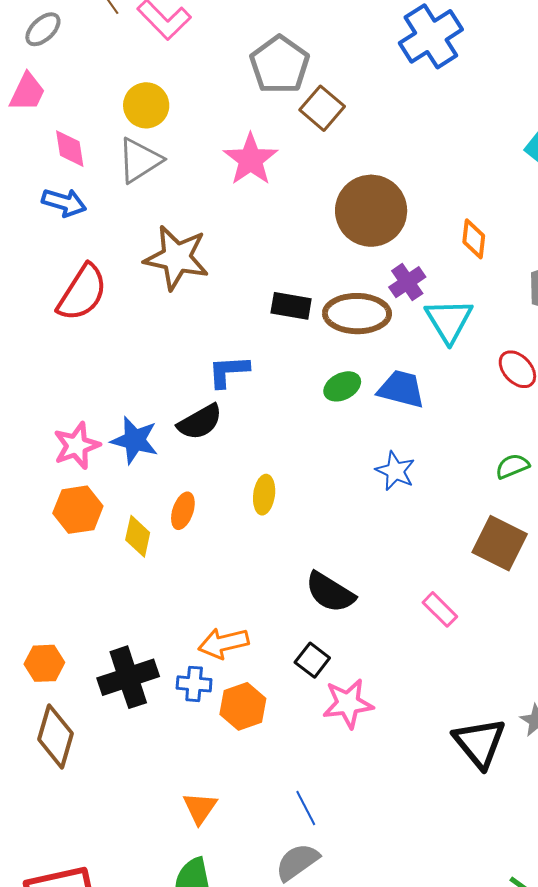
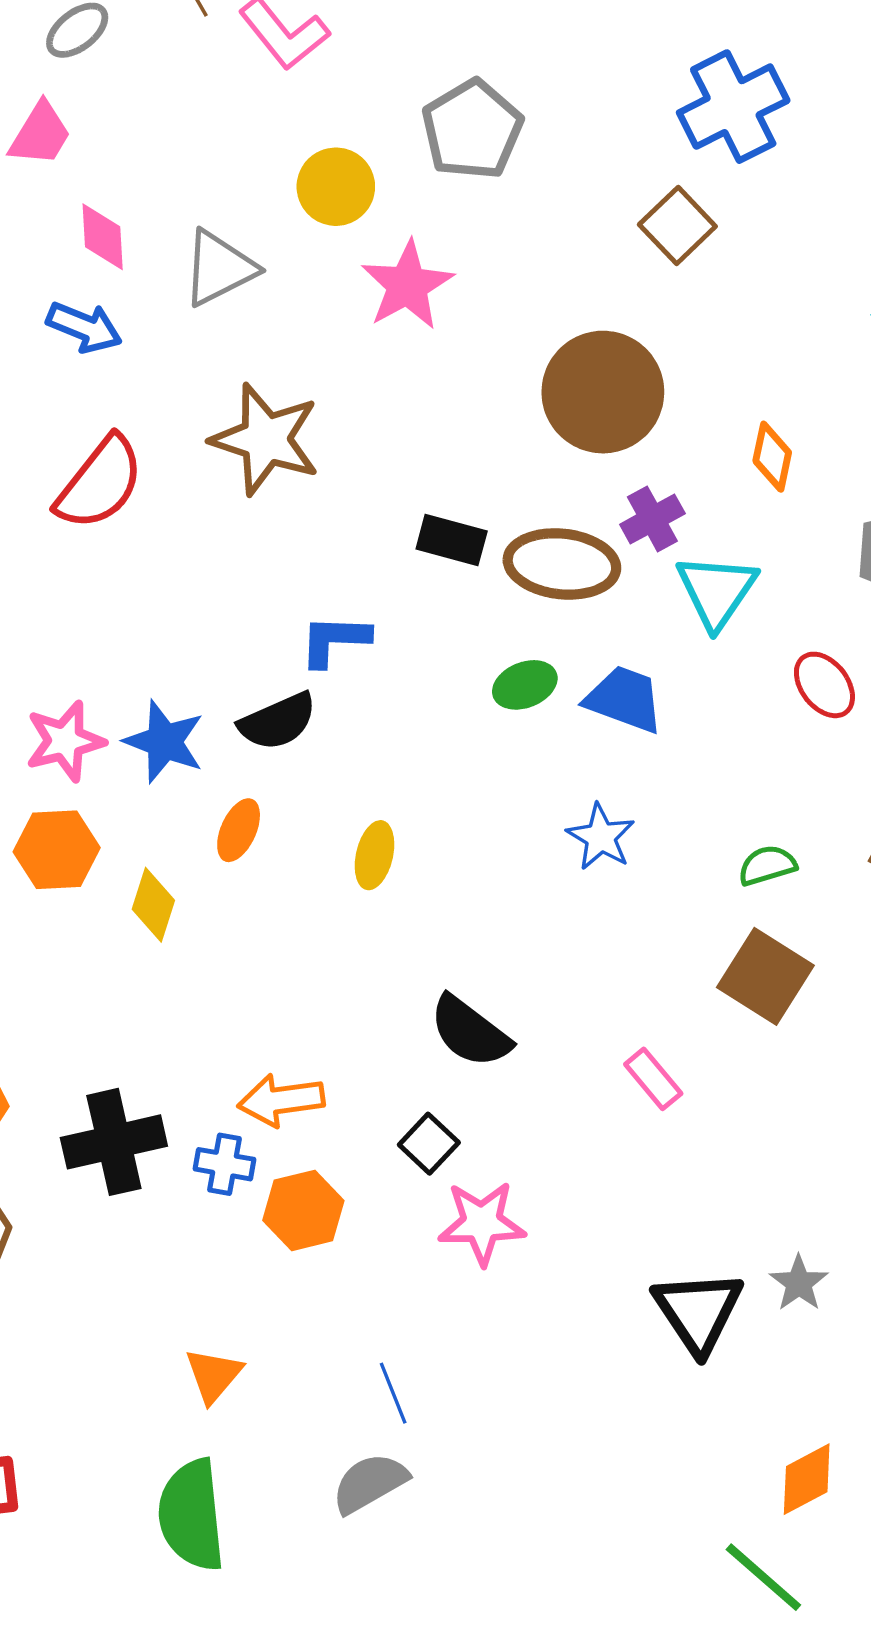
yellow circle: (146, 105) -> (336, 187), moved
brown square: (322, 108) -> (677, 226), moved
green semicircle: (512, 466) -> (767, 865), moved
orange ellipse: (183, 511) -> (239, 830), moved

